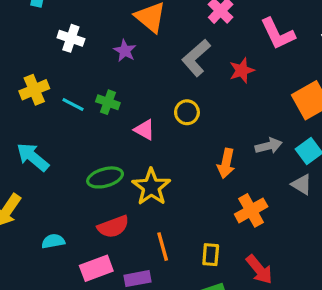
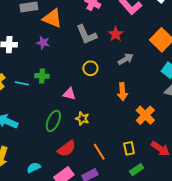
gray L-shape: (196, 58) -> (86, 34), turned -55
pink triangle: (144, 130) -> (69, 94), moved
gray arrow: (269, 146) -> (126, 59), moved
green ellipse: (105, 177) -> (53, 121), turned -35
yellow star: (151, 187) -> (82, 119), size x0.6

